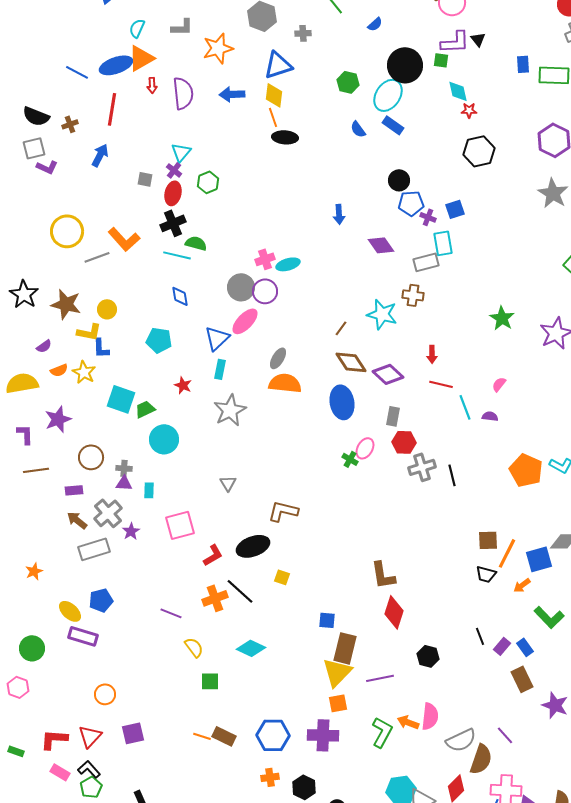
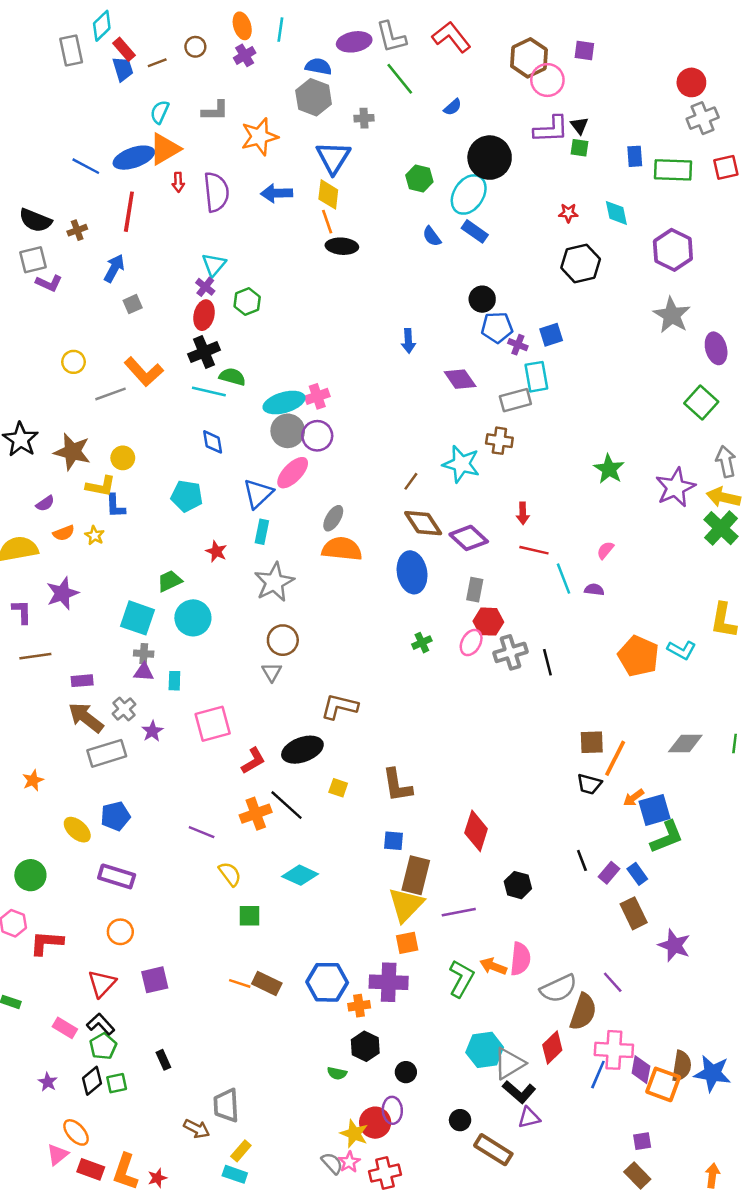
green square: (441, 60) -> (579, 148), moved
blue triangle: (278, 65) -> (333, 158), turned -40
cyan diamond: (458, 91) -> (616, 213), moved
gray square: (145, 179) -> (133, 304), moved, turned -35
yellow circle: (67, 231) -> (74, 362), size x0.6
cyan ellipse: (288, 264) -> (284, 403), moved, size x1.4
yellow star: (84, 372) -> (94, 535), size x0.7
cyan square: (121, 399) -> (138, 618), moved
pink ellipse: (365, 448) -> (471, 643), moved
brown circle: (91, 457) -> (283, 640), moved
green cross: (350, 459) -> (422, 643), turned 35
gray cross: (108, 513) -> (124, 709), size x0.7
brown arrow: (77, 520) -> (86, 718), size x1.4
blue square: (539, 559) -> (655, 810), moved
brown L-shape: (383, 575) -> (397, 785), moved
green L-shape: (549, 617) -> (667, 837), turned -68
purple rectangle: (83, 636) -> (117, 876), moved
red L-shape: (54, 739) -> (46, 943), moved
orange cross: (270, 777) -> (359, 1006), moved

